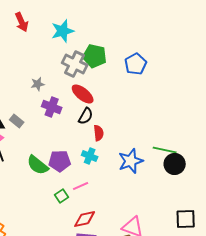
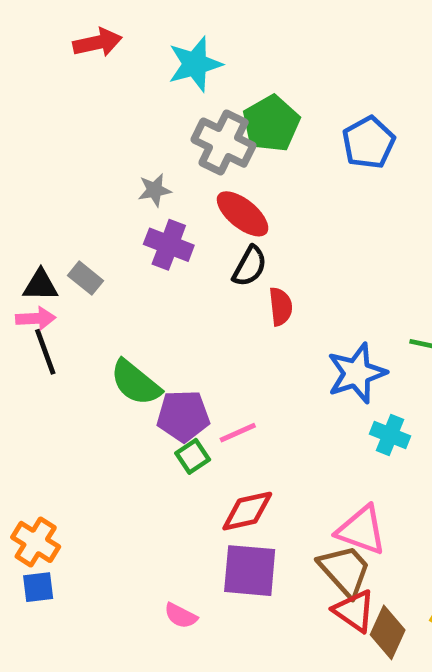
red arrow: (22, 22) -> (97, 43), turned -78
green pentagon: (95, 56) -> (271, 123), turned 30
gray star: (38, 84) -> (155, 190), moved
cyan cross: (90, 156) -> (390, 435), moved
purple pentagon: (60, 161) -> (183, 416), moved

